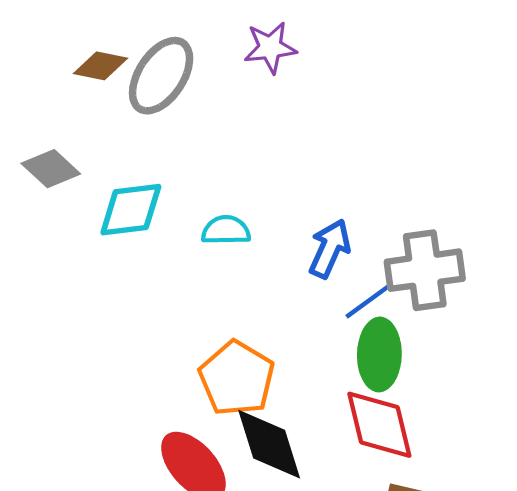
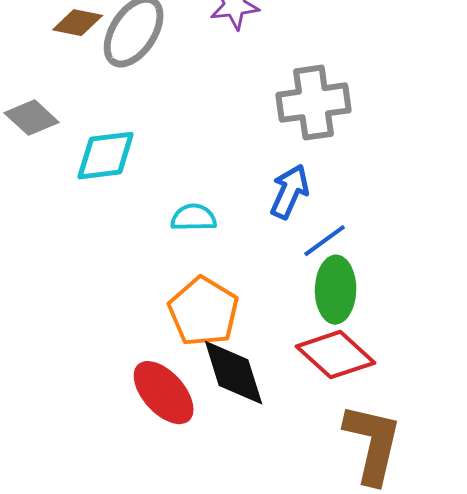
cyan semicircle: (226, 230) -> (194, 218), moved
gray cross: (425, 270) -> (314, 103), moved
red diamond: (379, 425) -> (336, 355), turned -34

